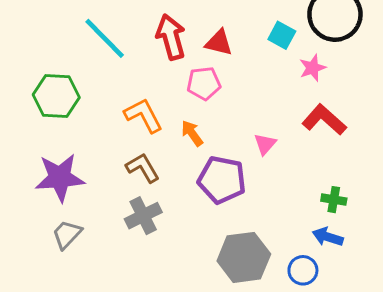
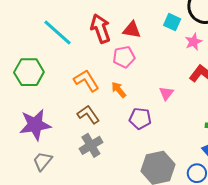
purple pentagon: (222, 180) -> (140, 118), size x0.7

